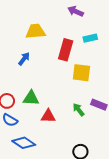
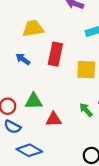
red rectangle: (66, 50) -> (55, 54), moved
blue arrow: (24, 59) -> (23, 59), turned -88

